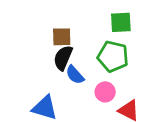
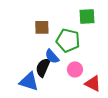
green pentagon: (113, 56) -> (68, 40), moved
black semicircle: (63, 58) -> (43, 67), moved

